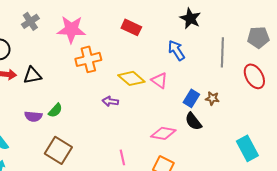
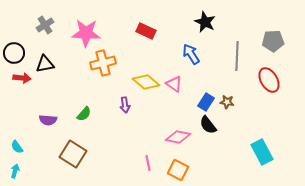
black triangle: (32, 75) -> (45, 64), moved
purple arrow: (110, 101) -> (125, 105), turned -105
green semicircle: (55, 110) -> (84, 114), moved
pink line: (122, 157) -> (148, 163), moved

